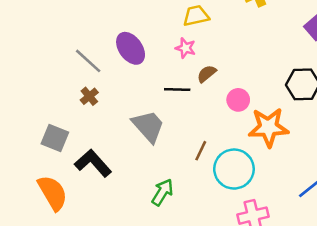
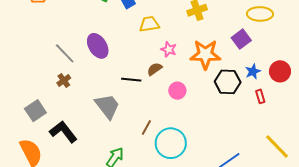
pink star: (185, 48) -> (169, 49), moved
orange star: (268, 127) -> (205, 54), moved
gray square: (55, 138) -> (35, 111), turned 30

